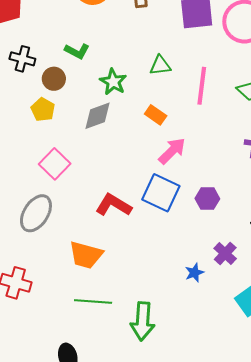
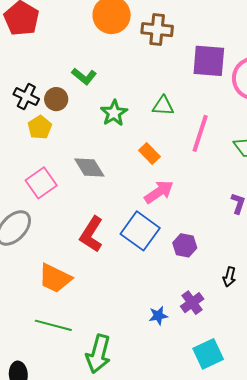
black cross: (22, 59) -> (26, 97), moved
gray diamond: (97, 116) -> (89, 168), moved, turned 68
red L-shape: (114, 205) -> (91, 234), turned -99

